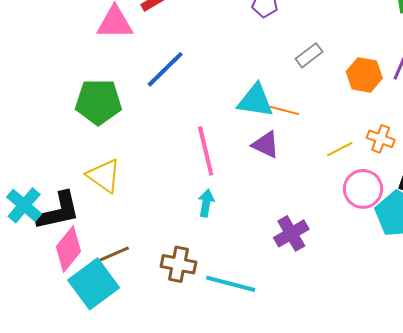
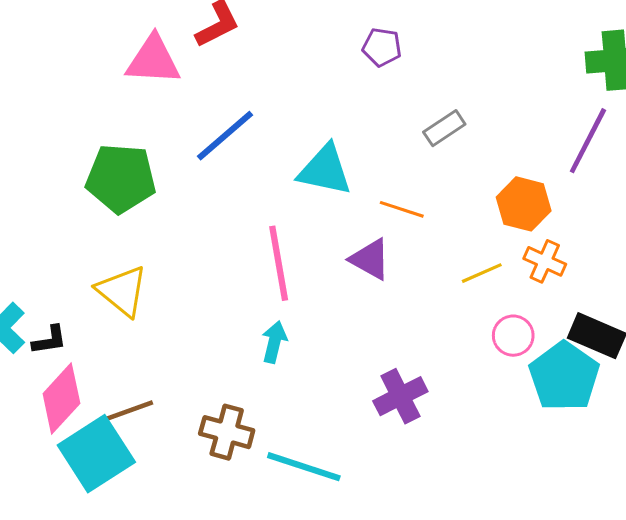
orange hexagon: (364, 75) -> (524, 204), moved
cyan triangle: (255, 101) -> (325, 170), moved
pink circle: (363, 189) -> (513, 336), size x0.7
black L-shape: (58, 211) -> (49, 340), size x0.5

